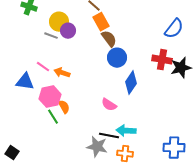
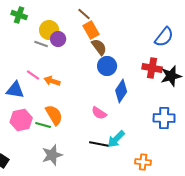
pink hexagon: (50, 97) -> (21, 120), moved
orange semicircle: (64, 107) -> (54, 115), size x1.5
green line: (53, 117) -> (43, 125), turned -42
cyan arrow: (126, 131) -> (116, 139), turned -48
gray star: (97, 147) -> (52, 155), moved, turned -30
blue cross: (174, 148) -> (164, 118), moved
orange cross: (125, 154) -> (143, 162), moved

